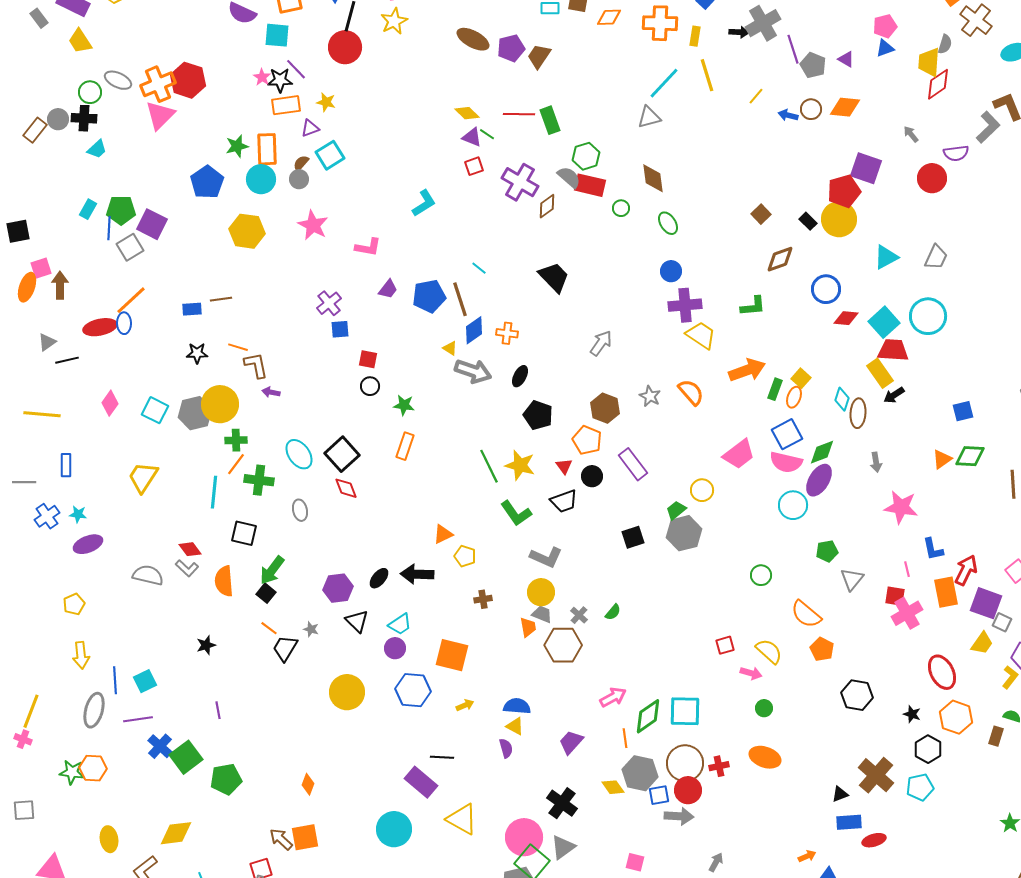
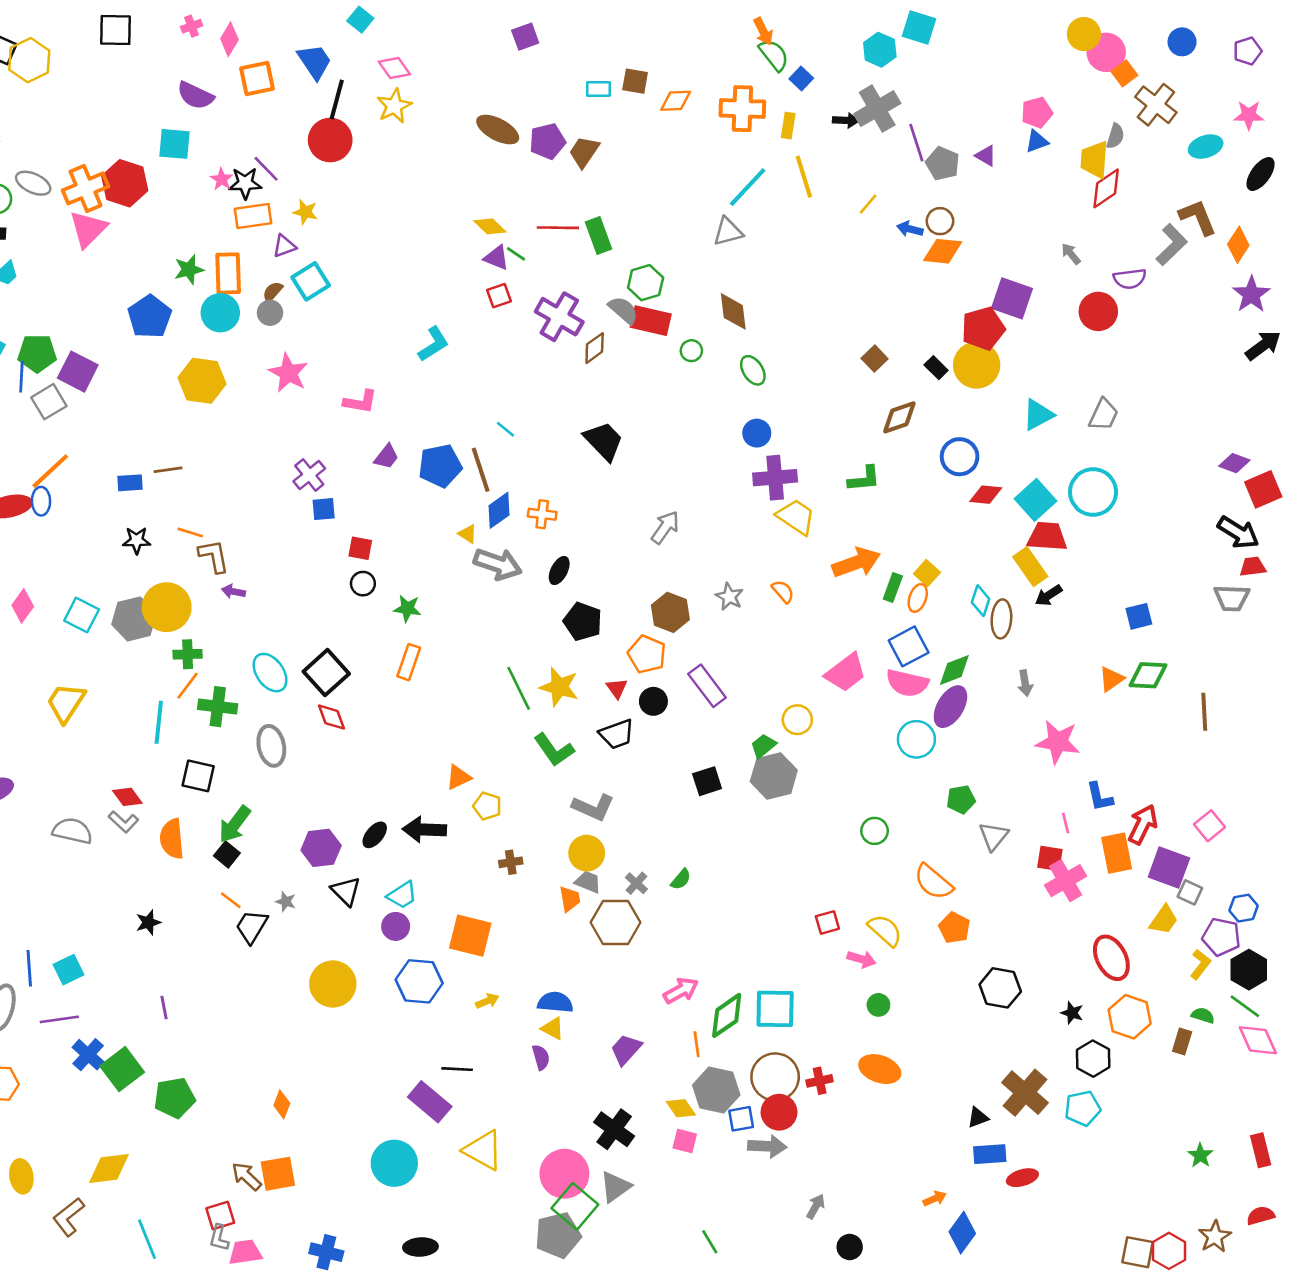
cyan square: (277, 35) -> (174, 144), moved
orange diamond: (845, 107) -> (943, 251), moved
orange semicircle: (691, 392) -> (783, 591), size x0.7
gray ellipse: (300, 510) -> (271, 746), size x1.4
pink square: (635, 862) -> (685, 1141), moved

